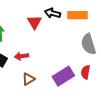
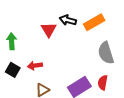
orange rectangle: (77, 15) -> (94, 22), turned -30

